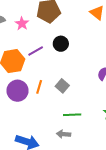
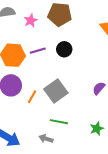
gray square: (62, 86) -> (56, 91), size x1.6
orange line: (39, 87) -> (32, 97), moved

